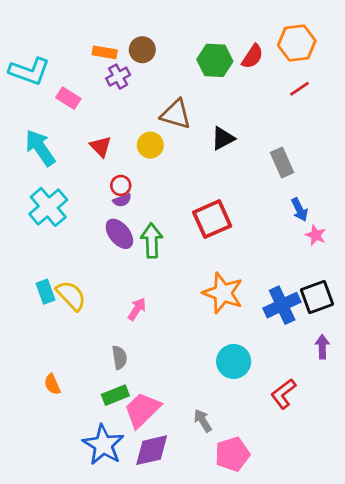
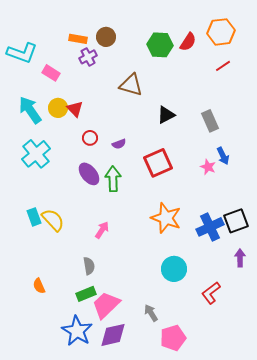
black triangle: (223, 138) -> (166, 115), moved
yellow circle: (150, 145) -> (58, 108), moved
purple semicircle: (122, 200) -> (119, 144), moved
pink star: (316, 235) -> (208, 167), moved

